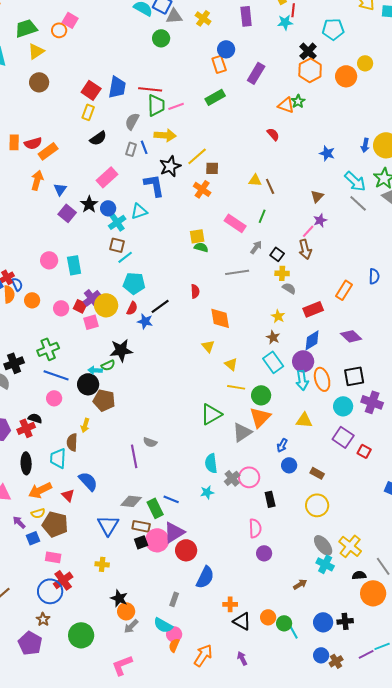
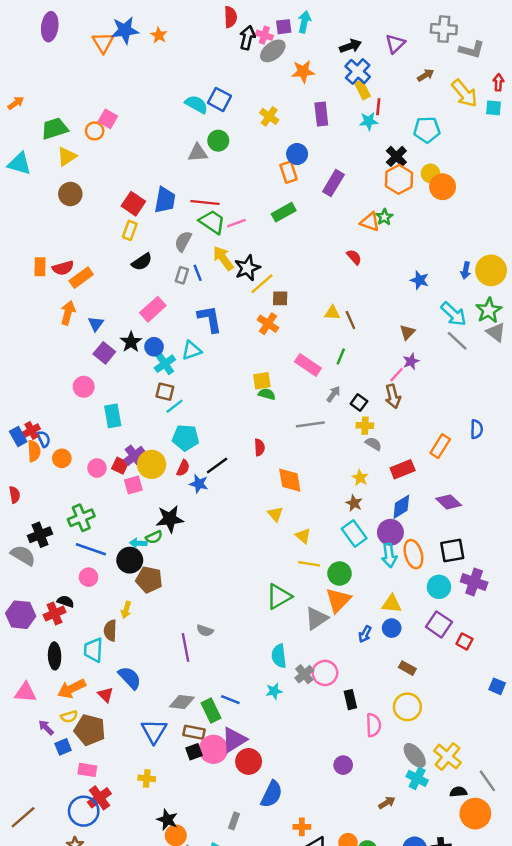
gray triangle: (174, 16) -> (198, 153), moved
yellow circle: (365, 63) -> (430, 173), moved
green trapezoid: (156, 105) -> (212, 222), turned -55
yellow arrow: (165, 135) -> (223, 258), turned -130
black star: (170, 166) -> (247, 268), moved
pink circle: (49, 260) -> (84, 387), moved
blue circle: (289, 465) -> (392, 628), moved
pink semicircle: (255, 528) -> (373, 725), moved

